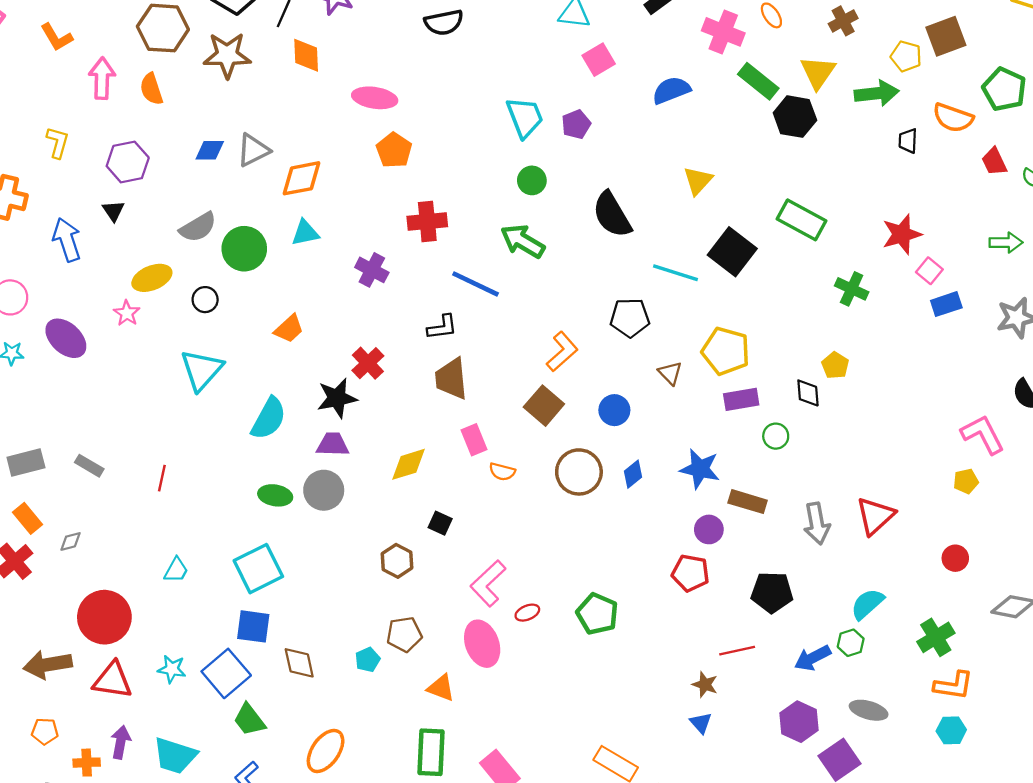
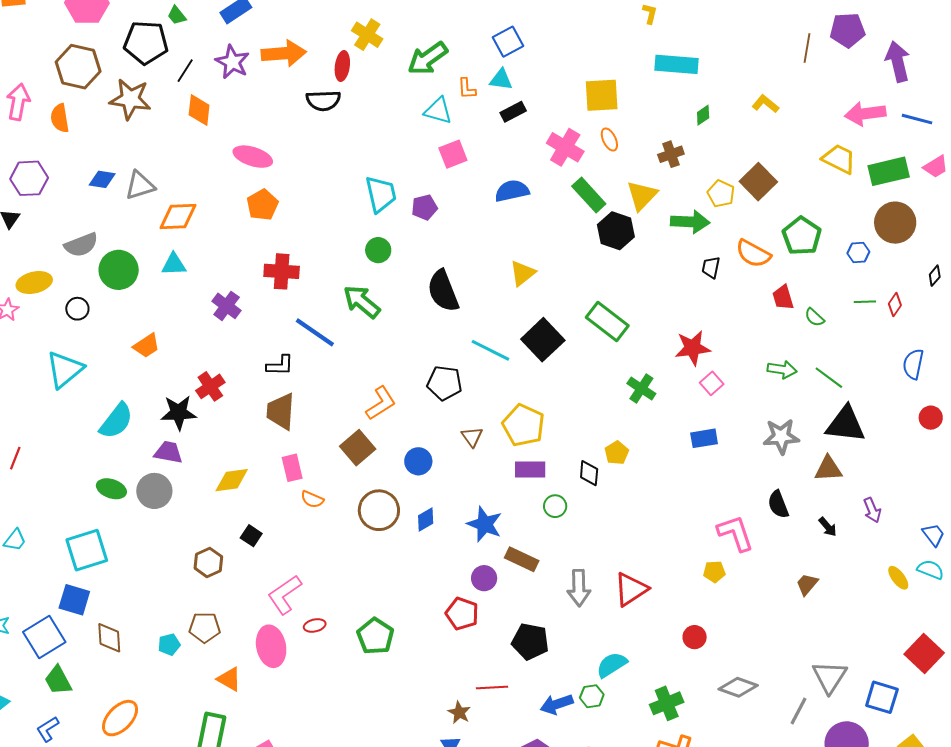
brown square: (946, 36) -> (758, 182), turned -33
blue rectangle: (946, 304) -> (704, 438), moved

